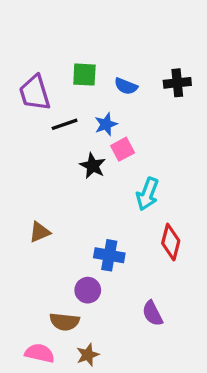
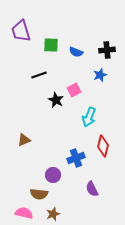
purple trapezoid: (35, 93) -> (21, 31), moved
blue star: (106, 124) -> (100, 75), moved
blue cross: (109, 255) -> (76, 158), moved, turned -30

